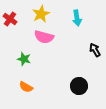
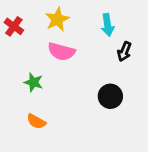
black arrow: (95, 50) -> (124, 52), moved, turned -128
black circle: (79, 86) -> (110, 96), moved

